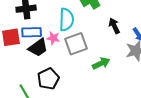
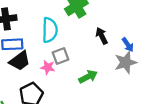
pink star: (53, 38) -> (48, 67), moved
gray square: (76, 44) -> (61, 56), size x0.7

